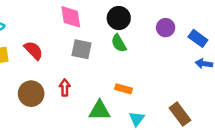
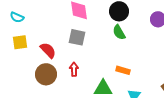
gray square: (82, 49) -> (77, 37), moved
red semicircle: (34, 50) -> (48, 50), moved

